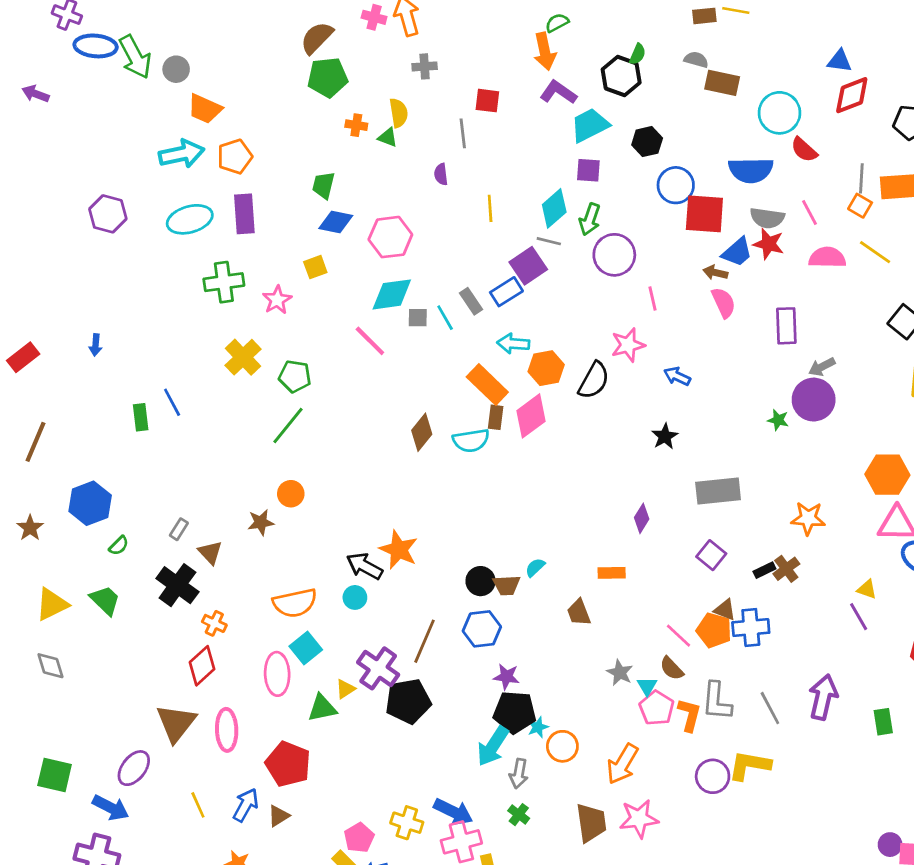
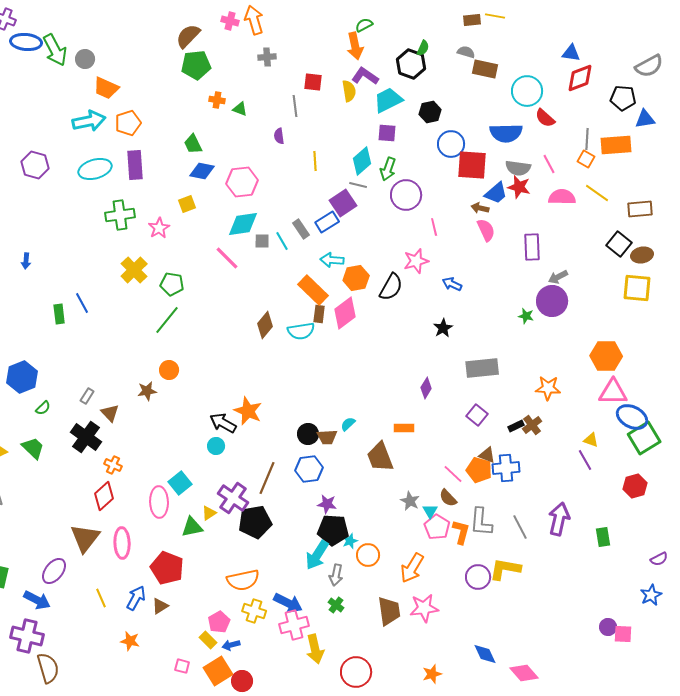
yellow semicircle: (399, 113) -> (349, 91), moved
green trapezoid: (324, 185) -> (193, 144), turned -40
orange semicircle: (295, 603) -> (243, 580), moved
brown trapezoid: (579, 612) -> (380, 457), size x1.5

